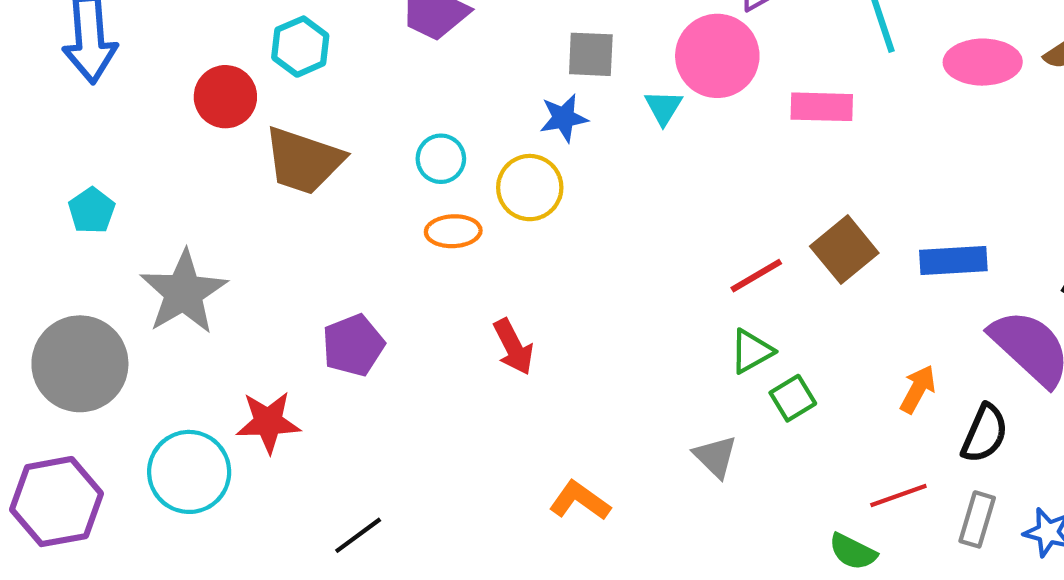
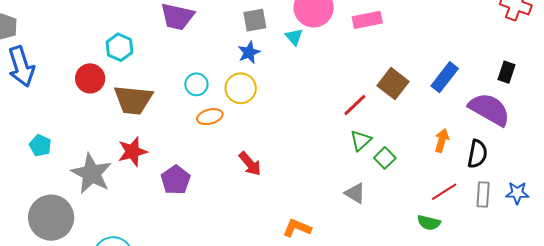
blue rectangle: (953, 261) -> (445, 77), turned -36
red star: (268, 422) -> (132, 152), moved

